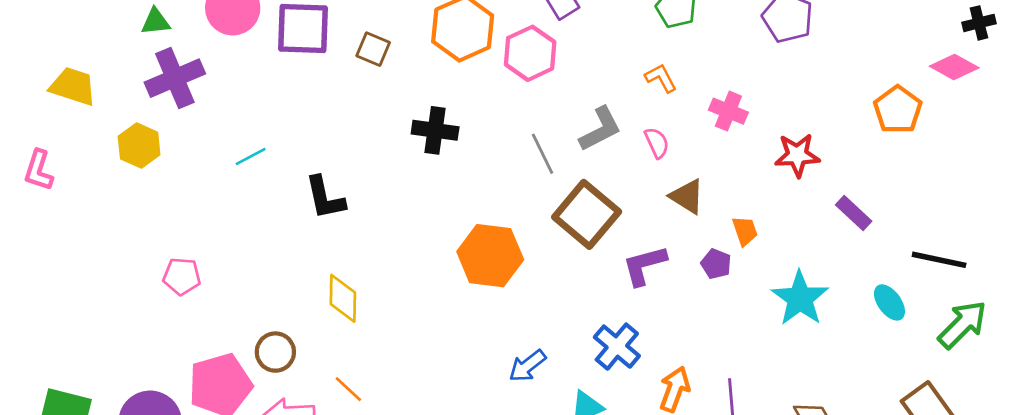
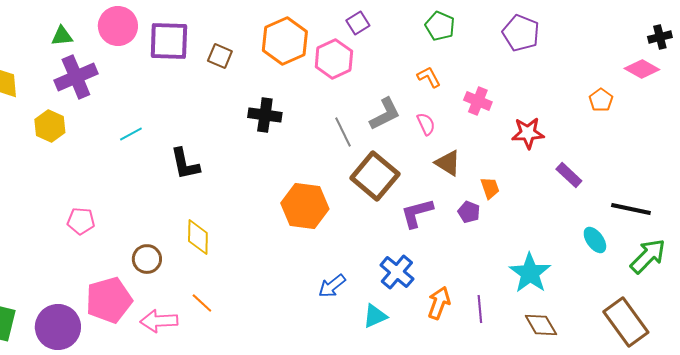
orange pentagon: (898, 110) -> (601, 100), size x0.7
cyan star: (800, 298) -> (530, 273), moved
brown circle: (275, 352) -> (147, 259), moved

